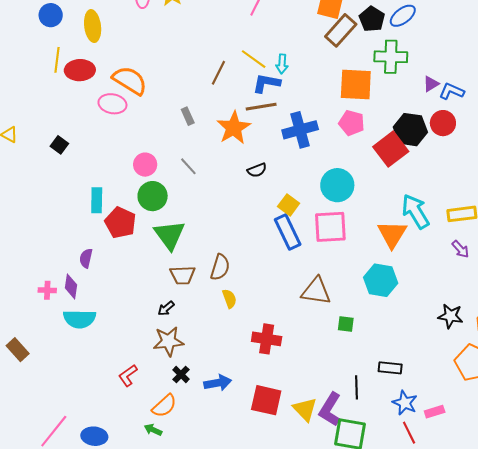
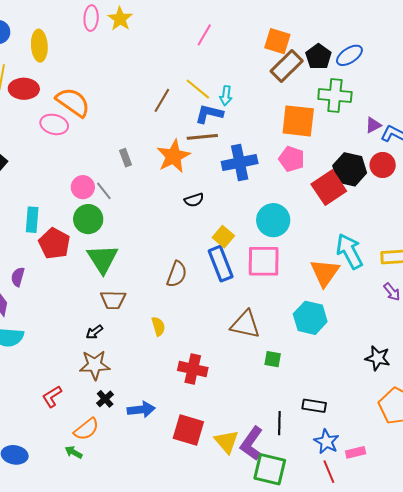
gray rectangle: (188, 116) -> (126, 158), moved
gray line: (188, 166) -> (104, 191), moved
brown semicircle: (220, 267) -> (177, 274), moved

